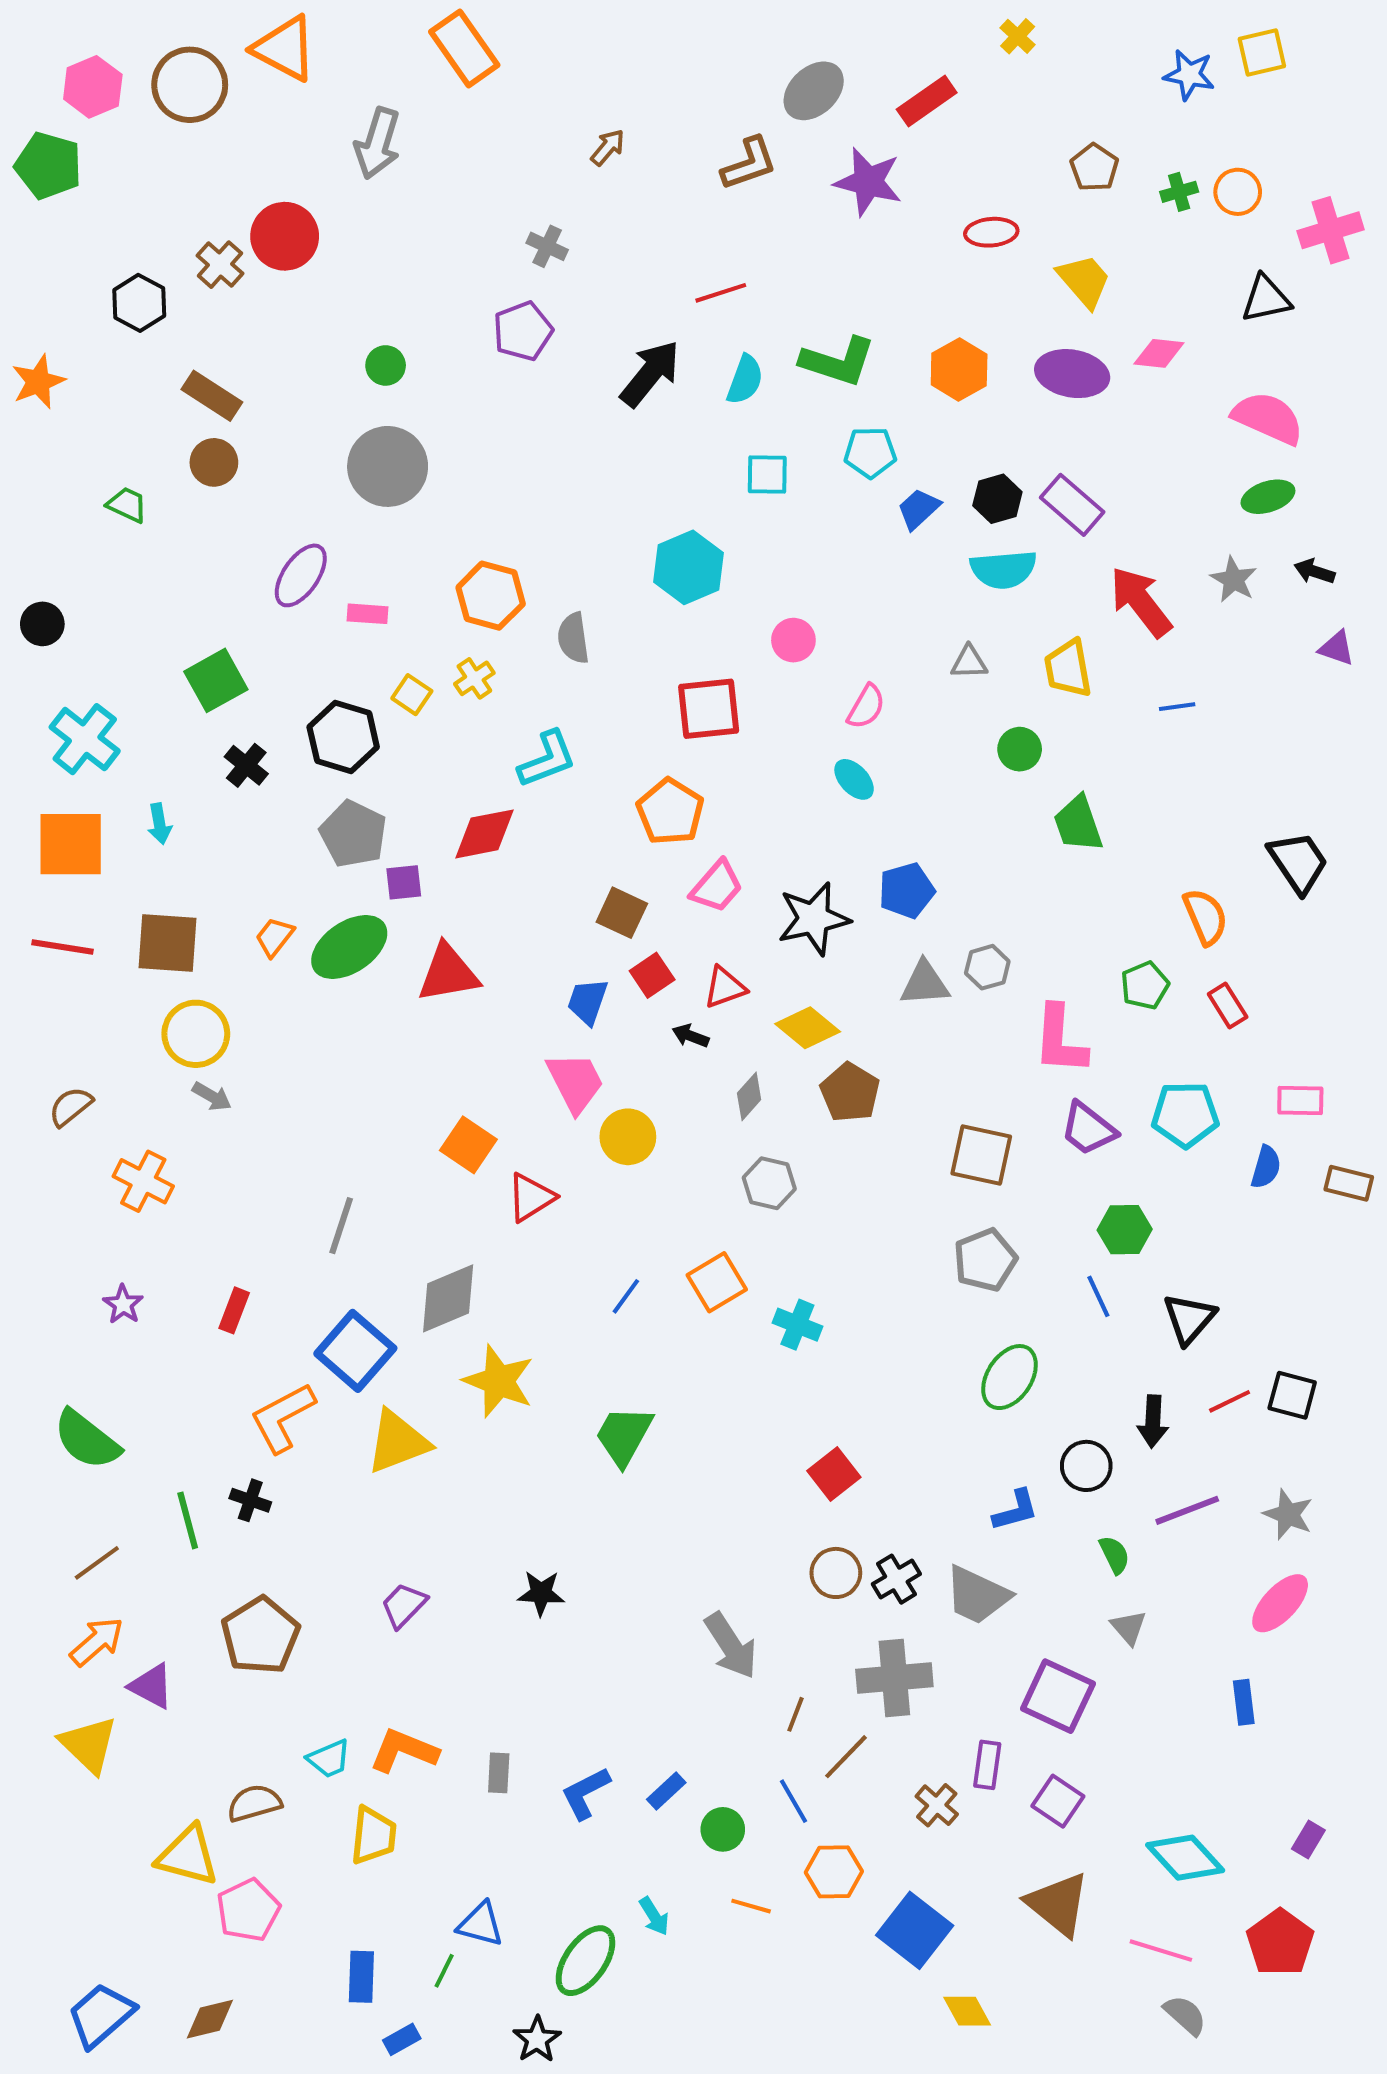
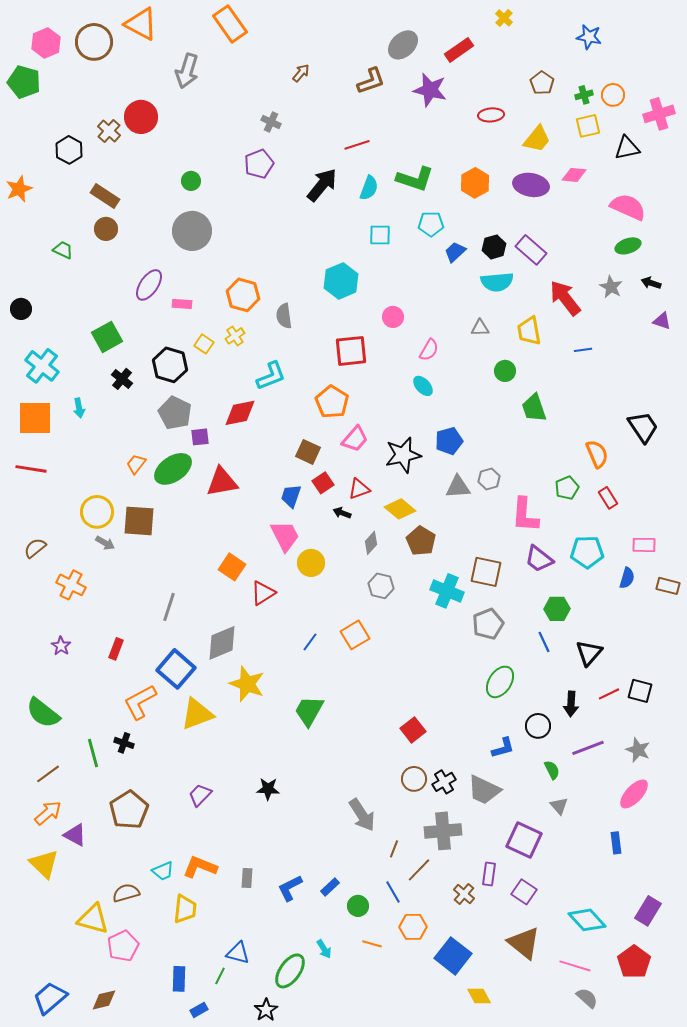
yellow square: (1262, 52) -> (588, 126), moved
yellow trapezoid: (1084, 281) -> (537, 139), turned 80
brown square: (167, 943) -> (139, 521), moved
cyan cross: (797, 1325) -> (447, 591), moved, size x1.4
purple rectangle: (1308, 1839) -> (648, 911), size x1.6

